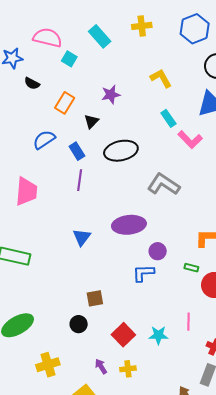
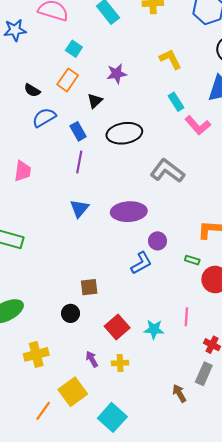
cyan square: (69, 59) -> (74, 49), moved
black semicircle: (32, 83) -> (32, 90), moved
pink trapezoid: (26, 191) -> (23, 171), size x0.7
blue triangle: (82, 237) -> (79, 208), moved
blue L-shape: (143, 273) -> (141, 263), turned 150

